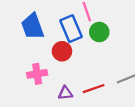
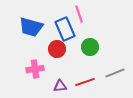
blue trapezoid: (33, 26) -> (31, 27), turned -55
green circle: (99, 32) -> (90, 47), moved

